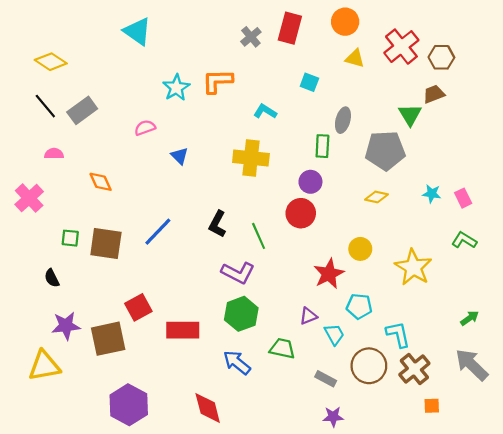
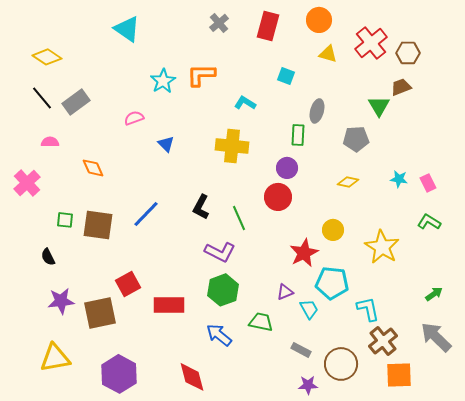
gray cross: (251, 37) -> (219, 23), moved
gray pentagon: (385, 150) -> (356, 139), size x0.7
cyan pentagon: (359, 306) -> (332, 283), size x1.4
yellow triangle: (44, 366) -> (55, 358), moved
brown circle: (369, 366) -> (341, 364), moved
orange square: (432, 406) -> (399, 375), size x1.8

